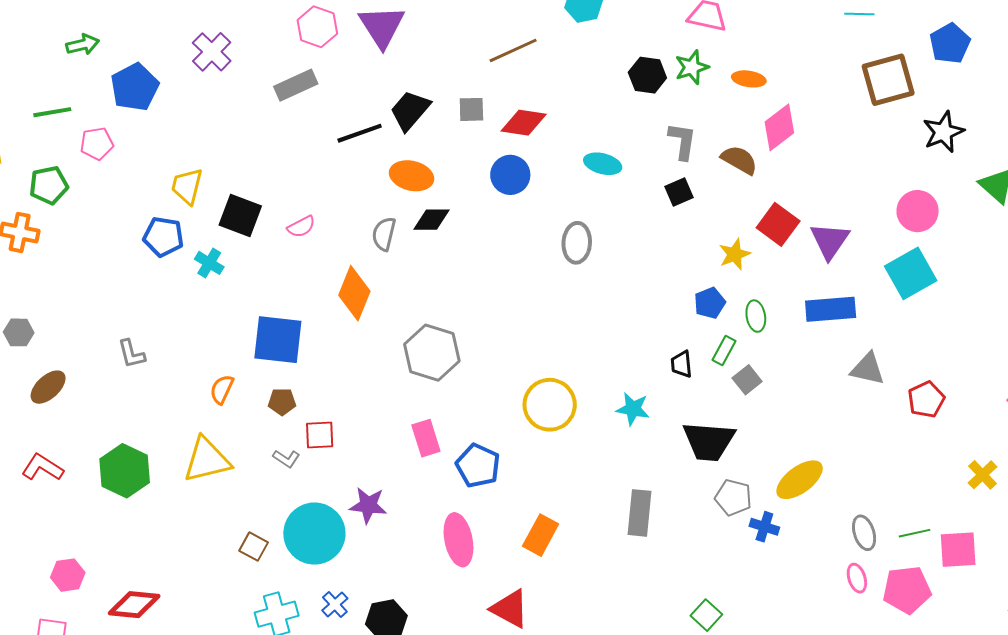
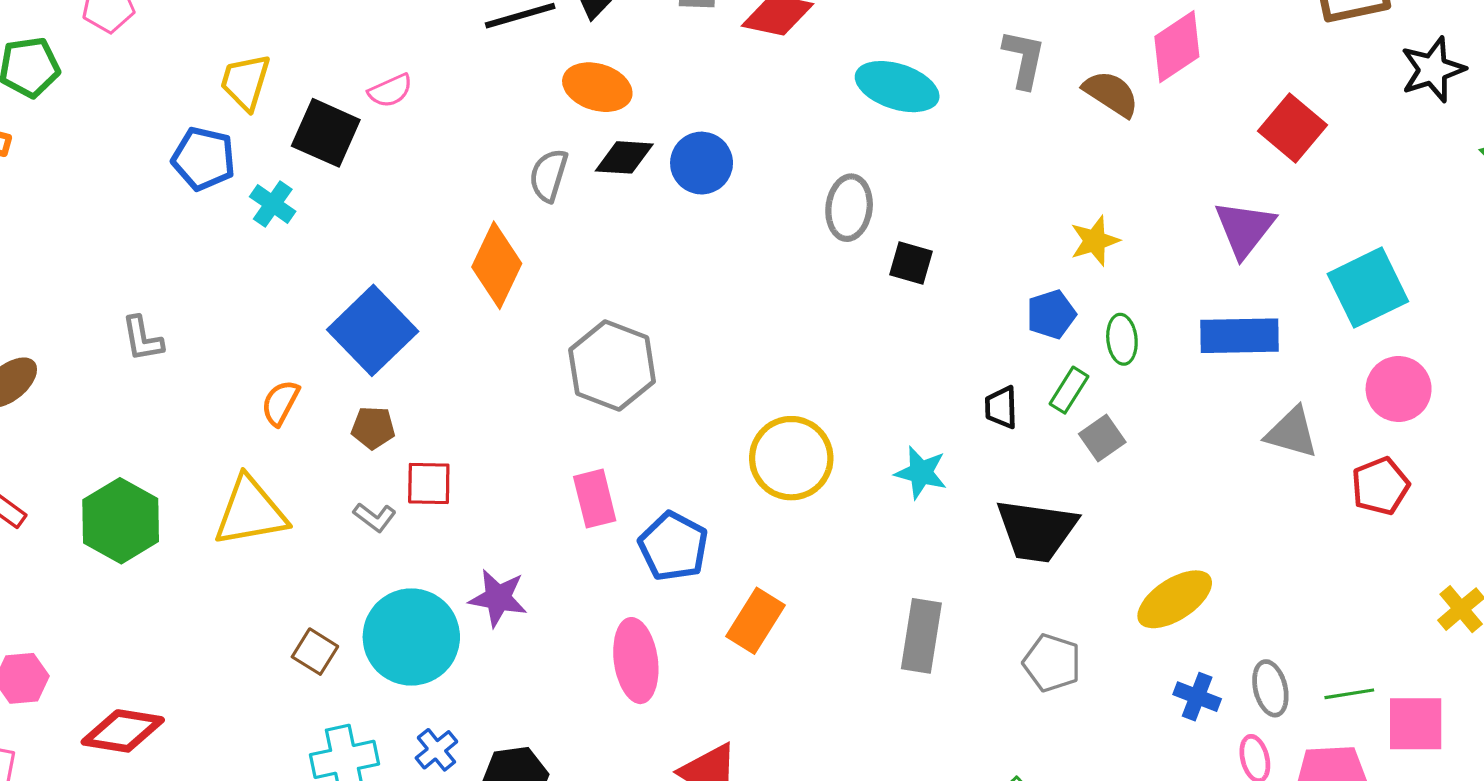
cyan ellipse: (603, 164) -> (897, 87), size x1.4
blue circle: (510, 175) -> (702, 163), moved
black square: (679, 192) -> (911, 263), moved, turned 36
pink circle: (918, 211) -> (1399, 389), moved
red square: (778, 224) -> (1292, 128), moved
pink semicircle: (301, 227) -> (390, 91), moved
blue square: (278, 340) -> (373, 330), turned 36
gray pentagon: (733, 498) -> (1052, 663), moved
blue cross: (764, 527) -> (1197, 697), moved
orange rectangle: (541, 535) -> (755, 621), moved

